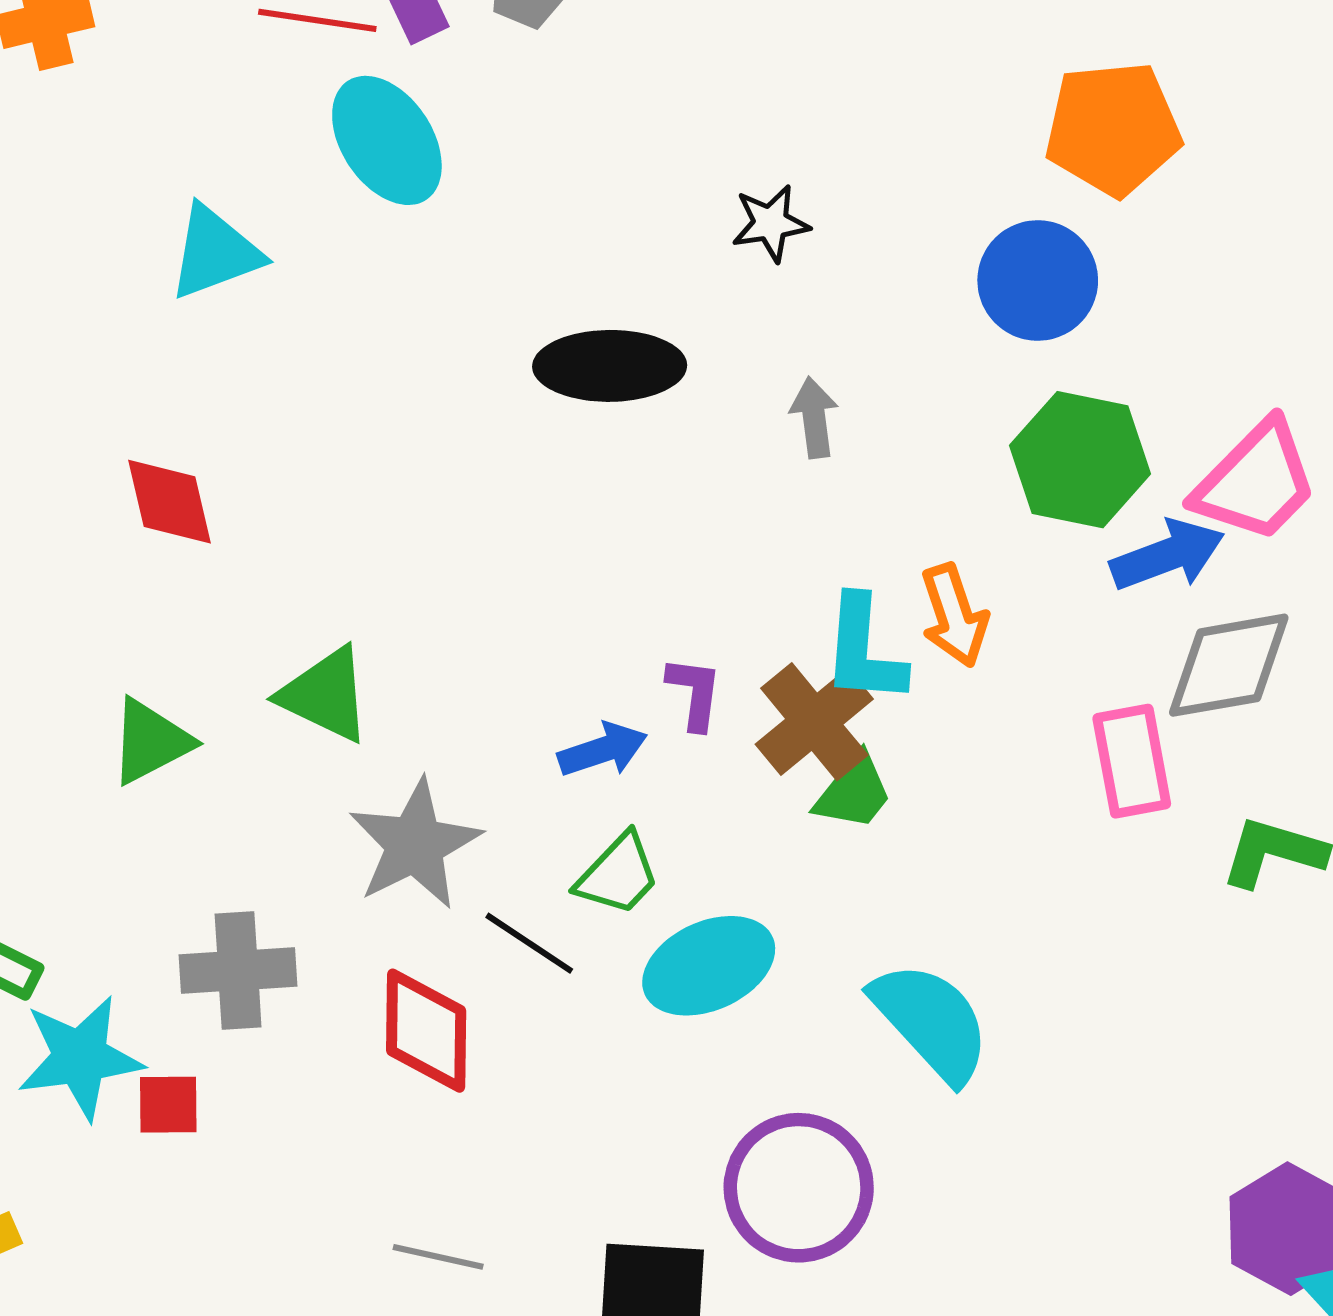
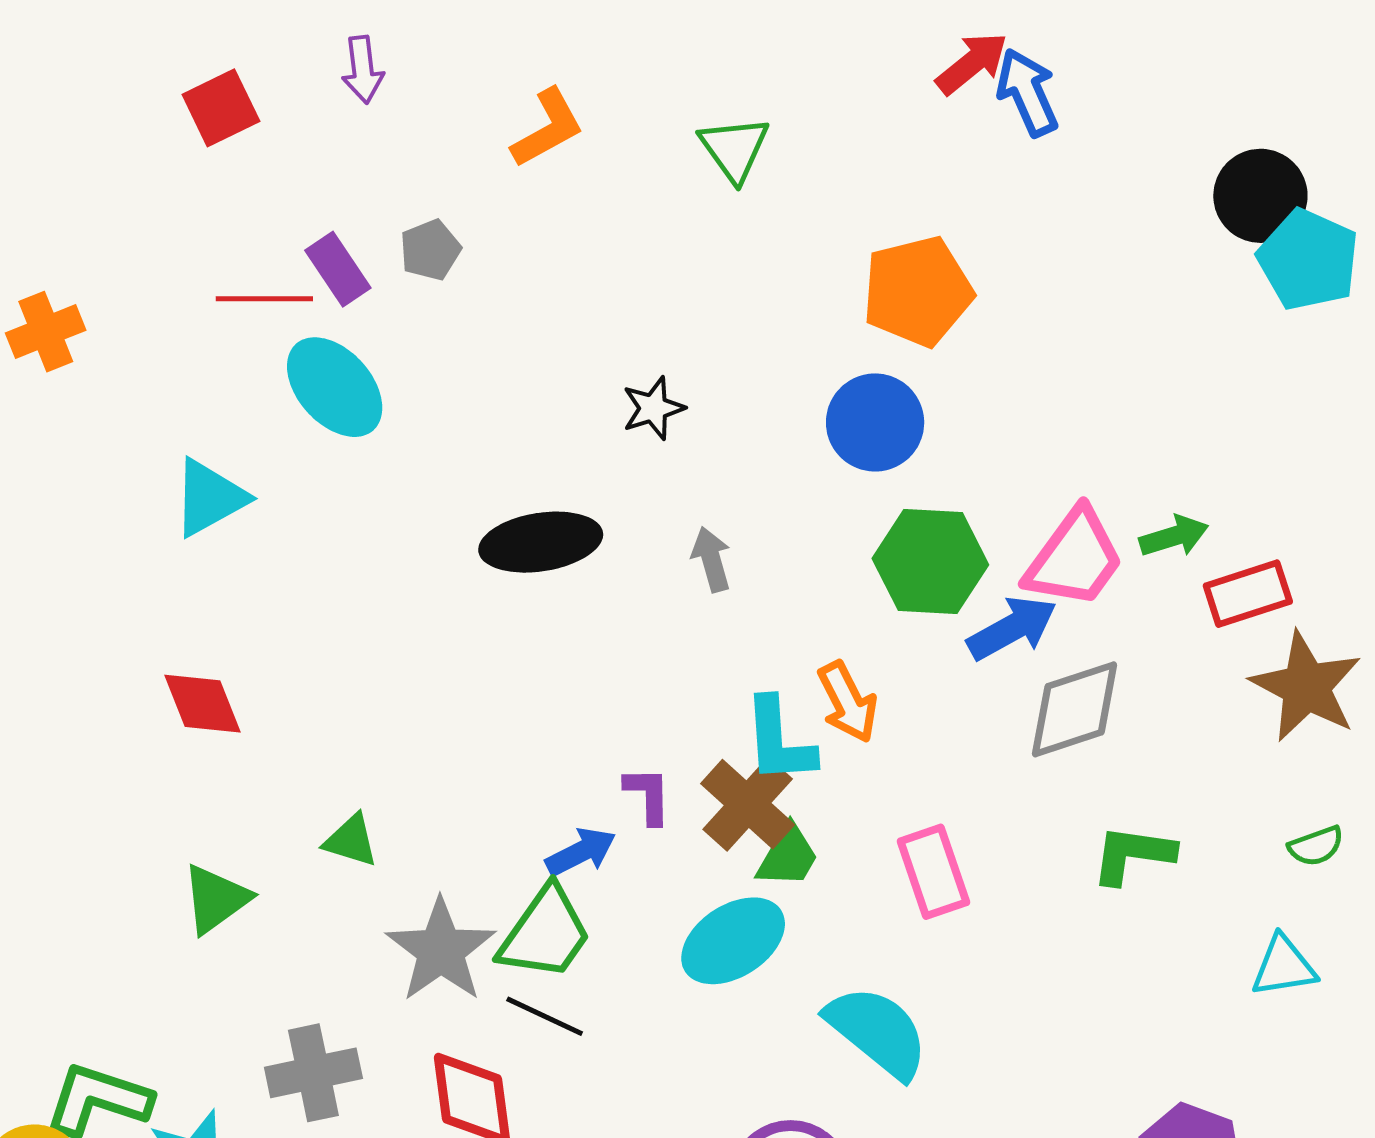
green triangle: (325, 695) -> (351, 840), size x0.7
pink rectangle: (1132, 761) -> (933, 872), moved
green trapezoid: (618, 875) -> (545, 933), moved, size x1.4
cyan ellipse: (709, 966) -> (733, 941), moved

